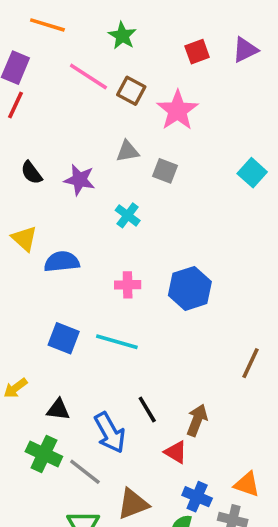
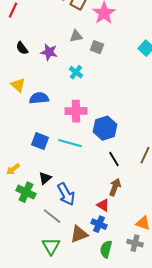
pink cross: (128, 285) -> (76, 111), size x1.5
blue hexagon: (190, 288) -> (105, 128), moved
black triangle: (58, 409) -> (45, 178), moved, turned -48
black line: (147, 409) -> (114, 159), moved
green cross: (44, 454) -> (26, 192), moved
blue cross: (197, 497) -> (99, 224), moved

